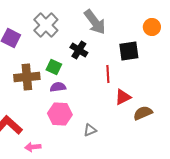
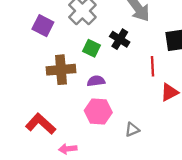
green square: (54, 67) -> (91, 48), moved

